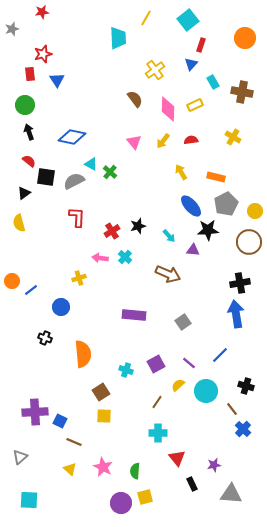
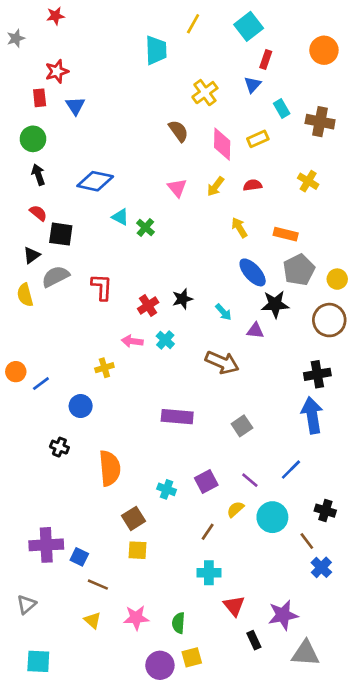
gray semicircle: (74, 181) -> (55, 276), moved
purple star: (214, 465) -> (283, 615), size x1.6
pink star: (103, 467) -> (136, 618), turned -30

